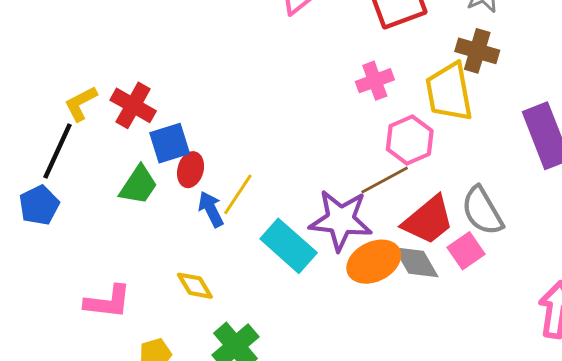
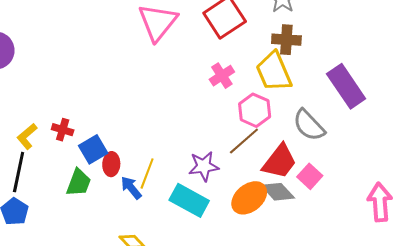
red cross: (133, 105) -> (63, 130), size x0.7
gray semicircle: (482, 211) -> (309, 125), moved
purple star: (341, 220) -> (204, 166), moved, size x0.7

